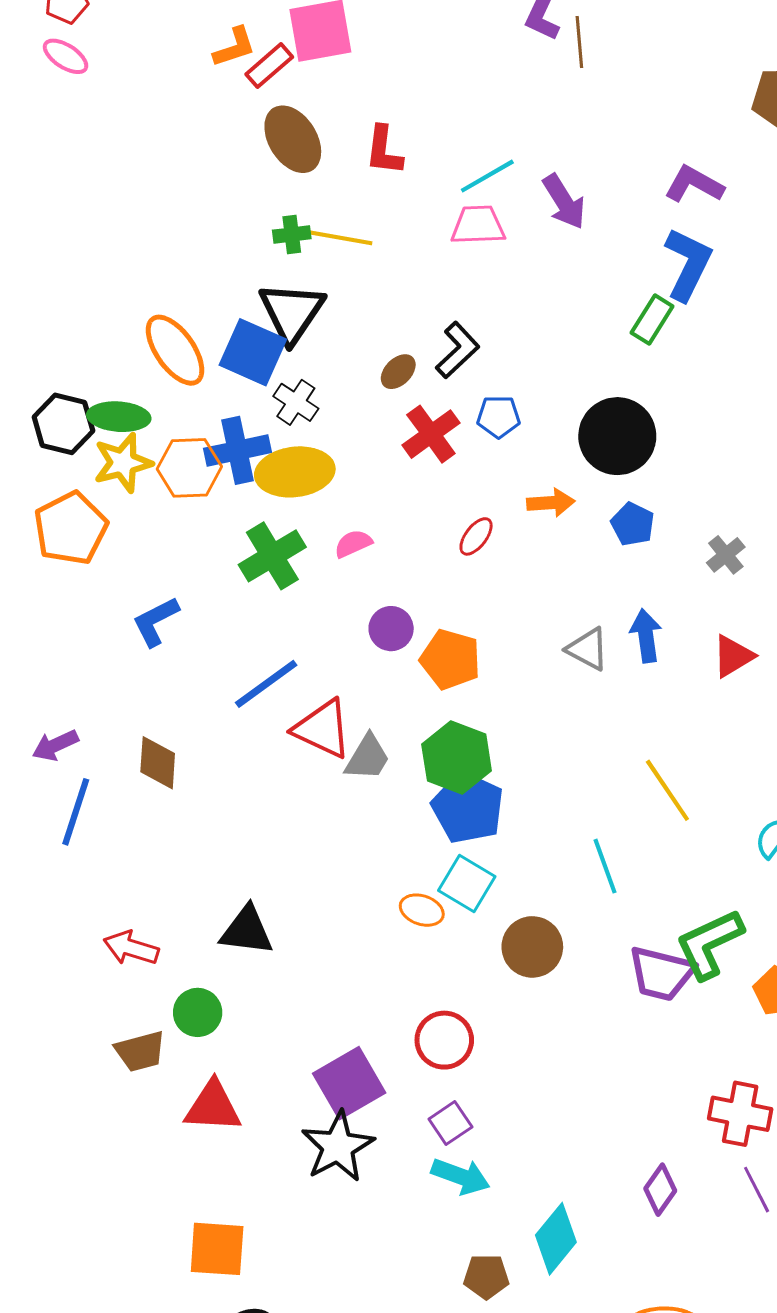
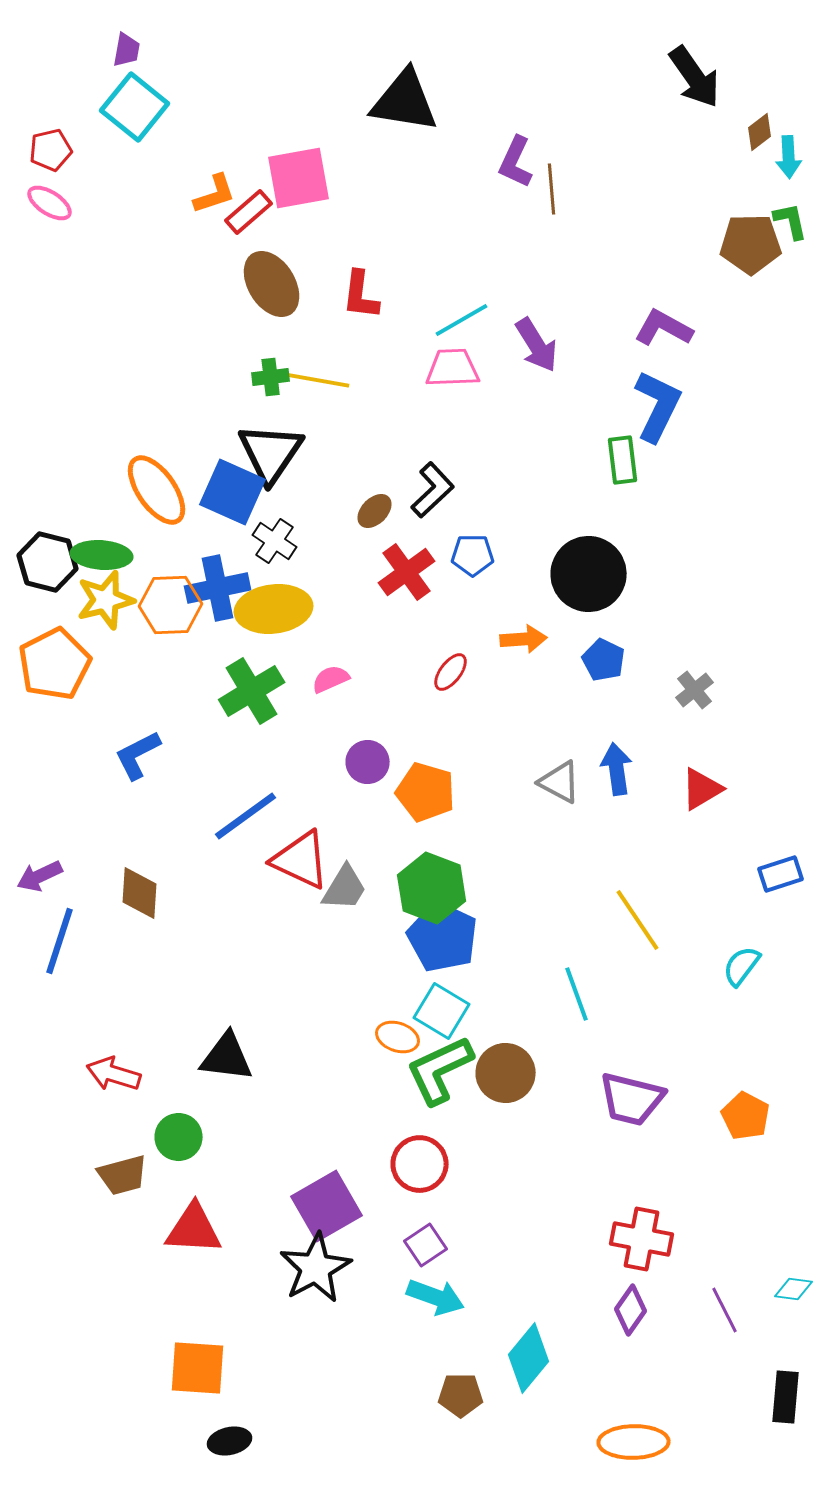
green rectangle: (652, 319) -> (623, 460), turned -39
green L-shape: (709, 944) -> (440, 1070), moved
red cross: (740, 1114) -> (642, 1239), moved

